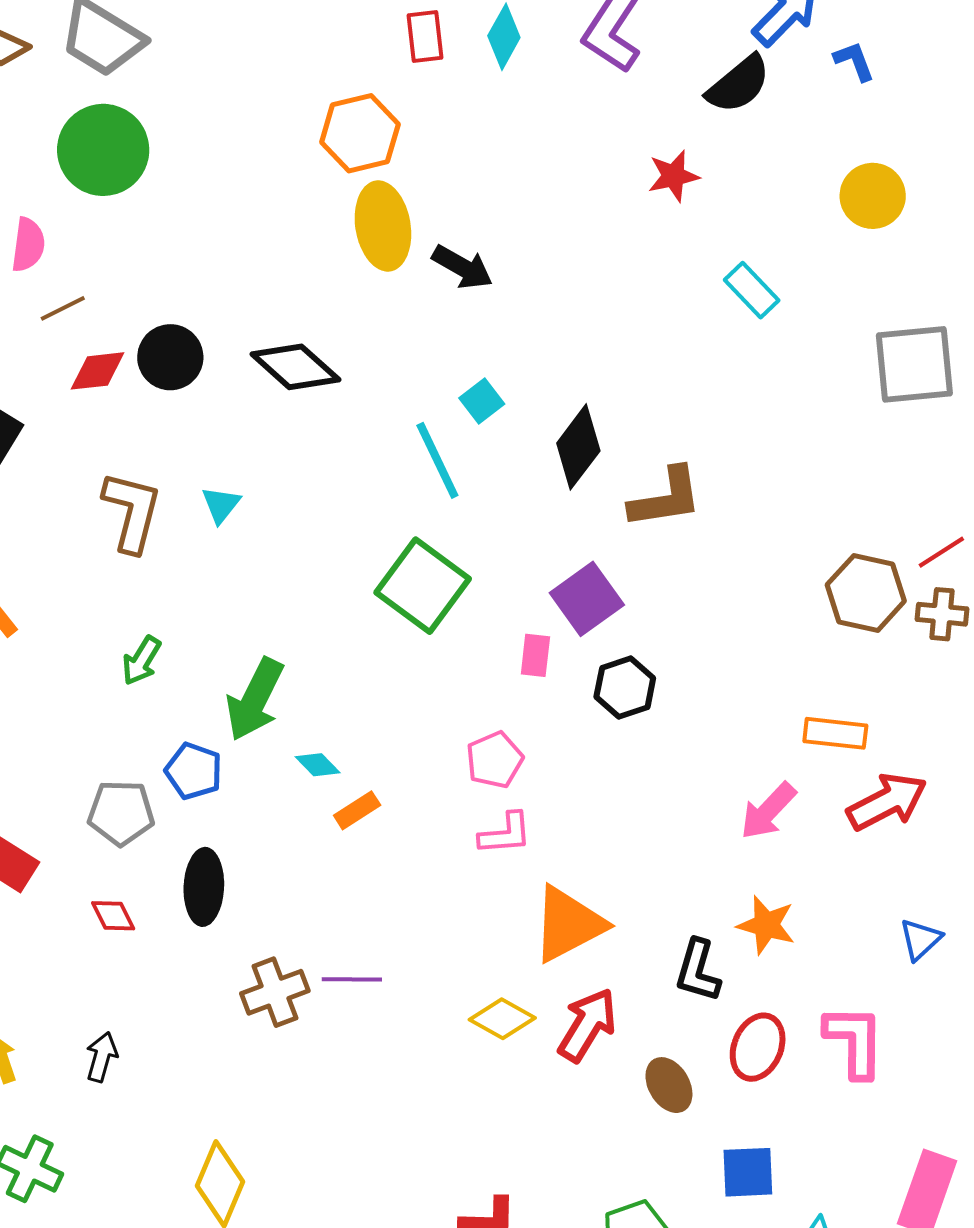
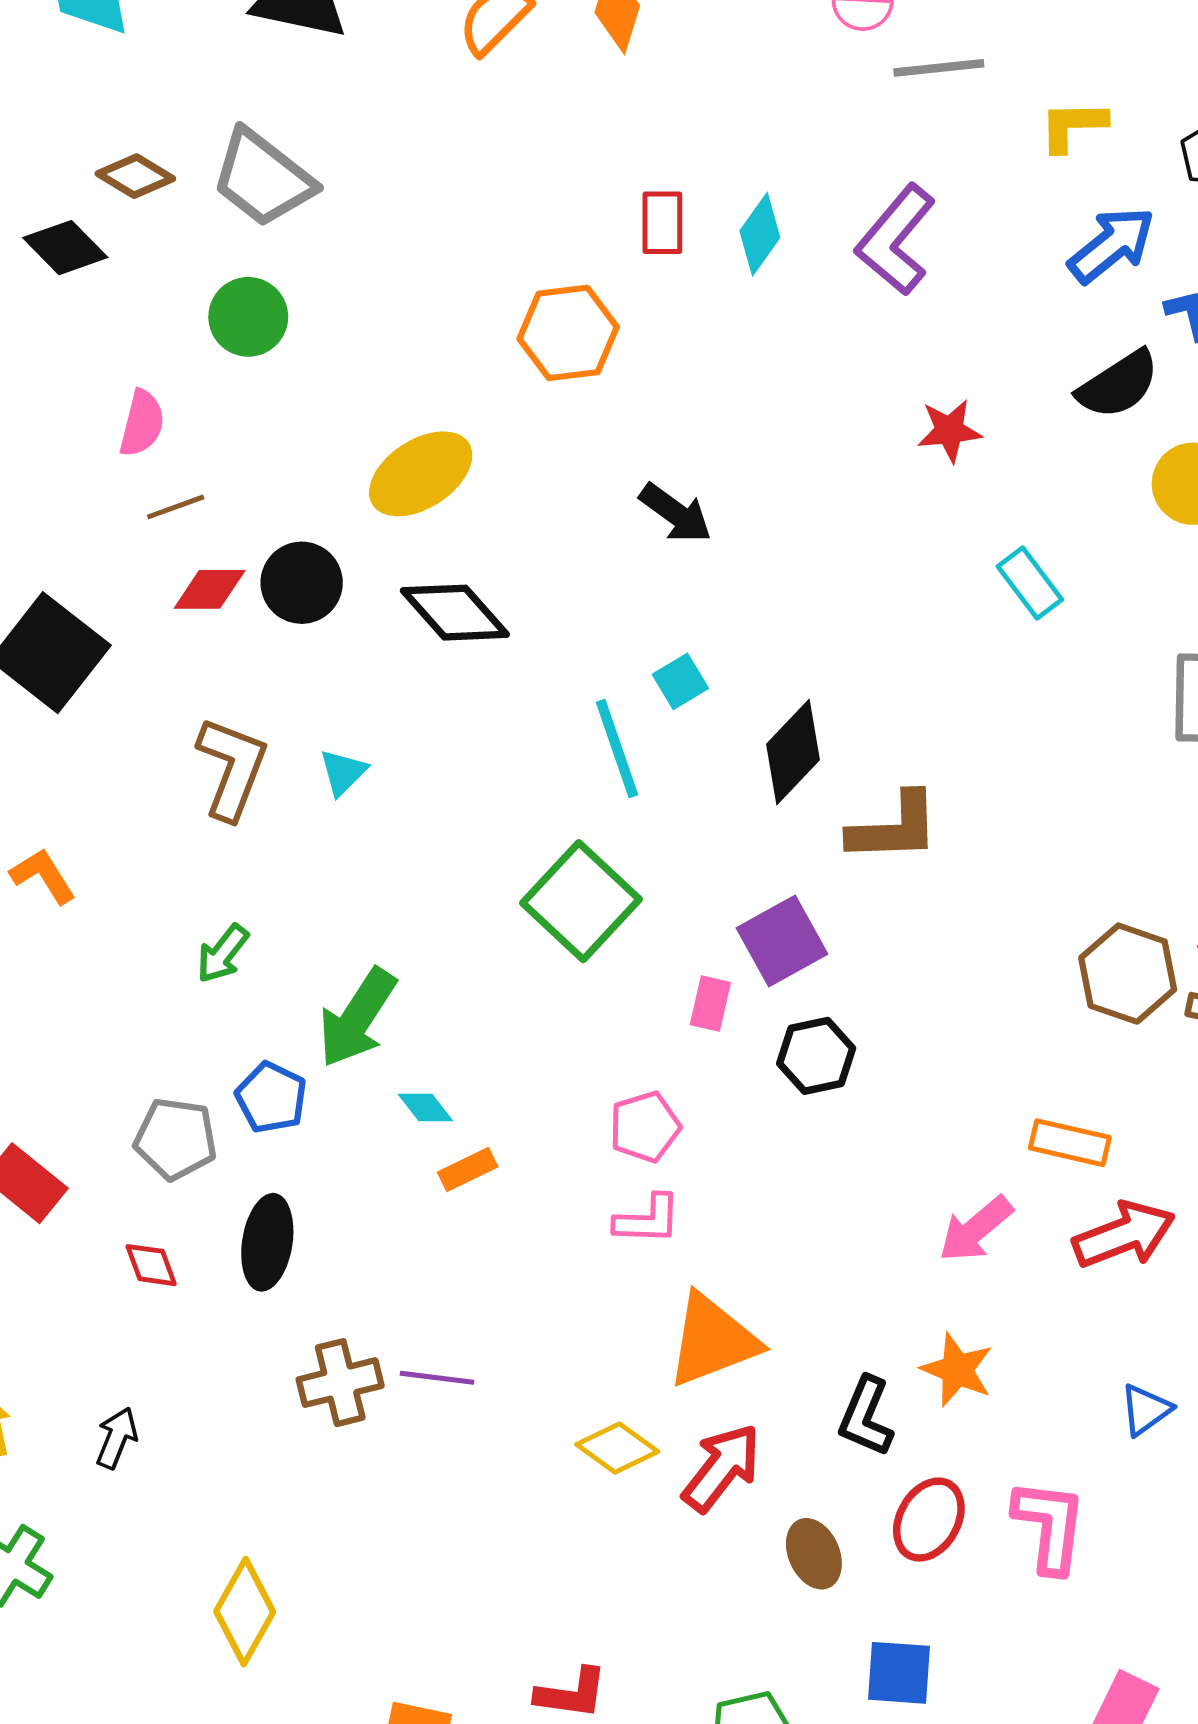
black semicircle: (738, 84) -> (1118, 385), moved
green circle: (103, 150) -> (248, 317), size x0.7
yellow ellipse: (383, 226) -> (421, 474), moved, turned 60

